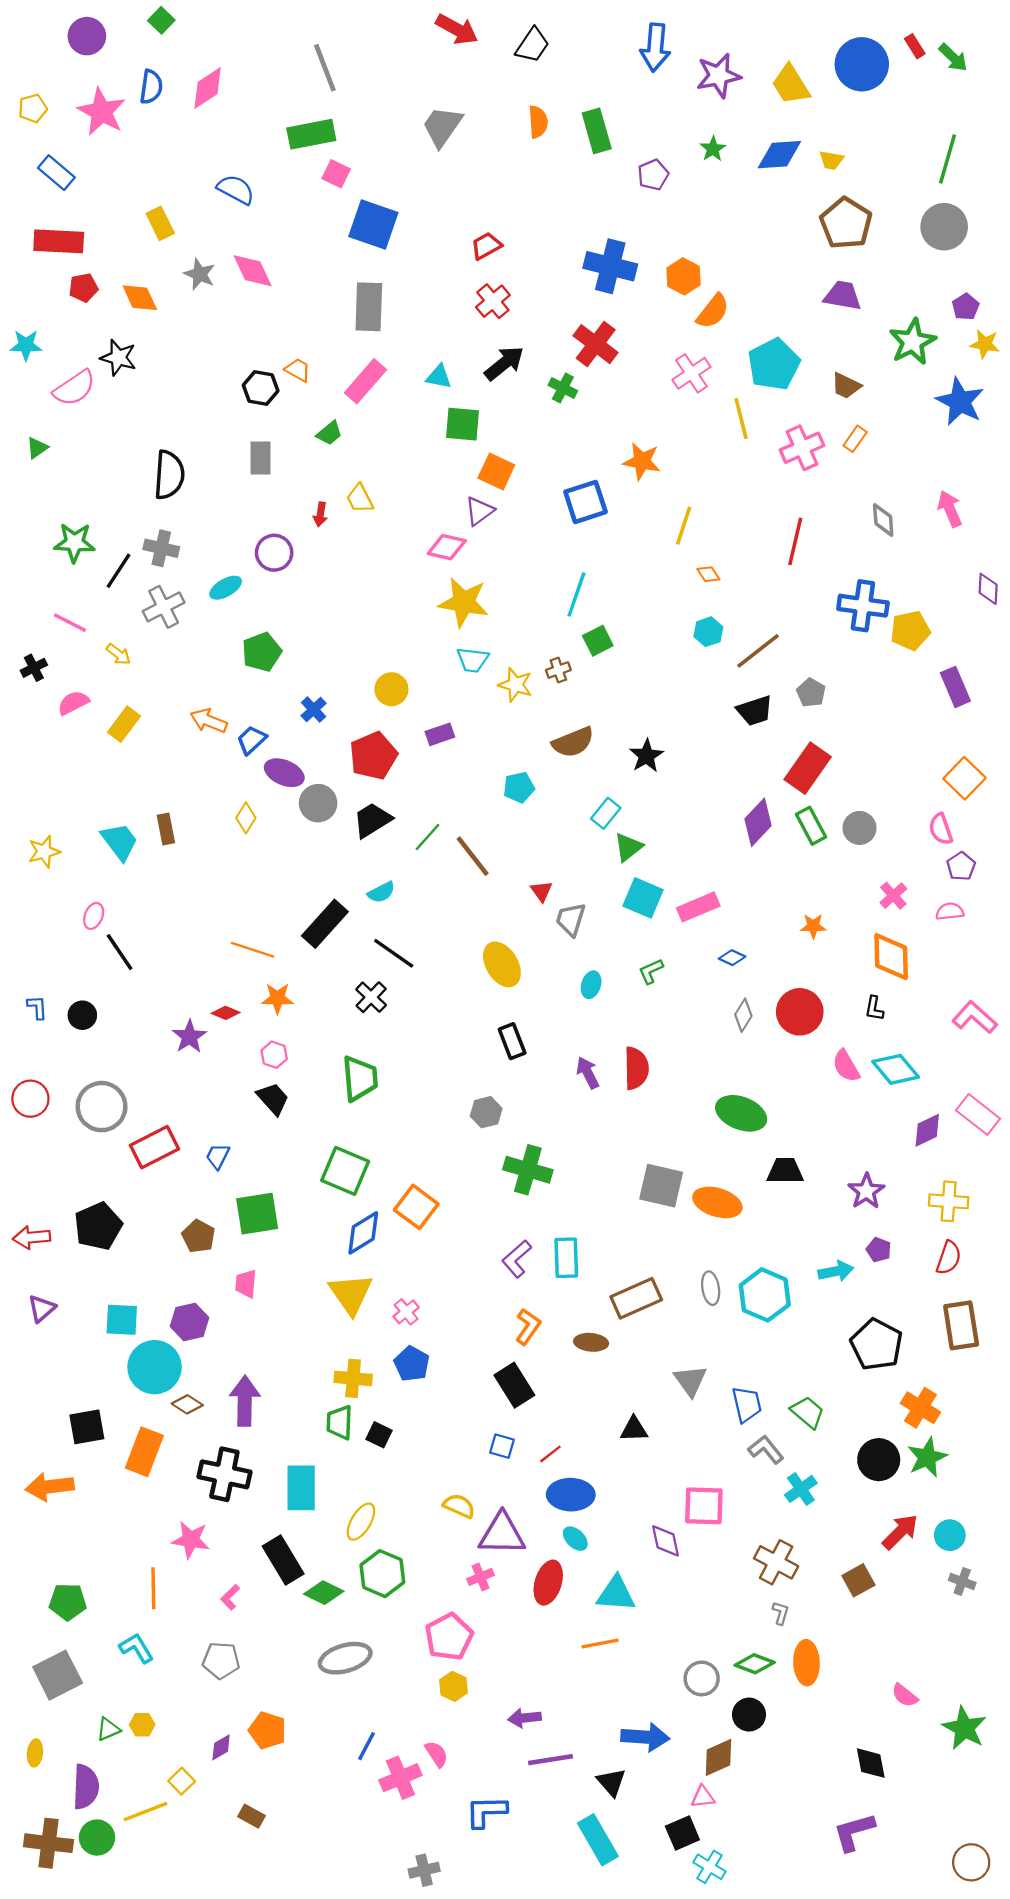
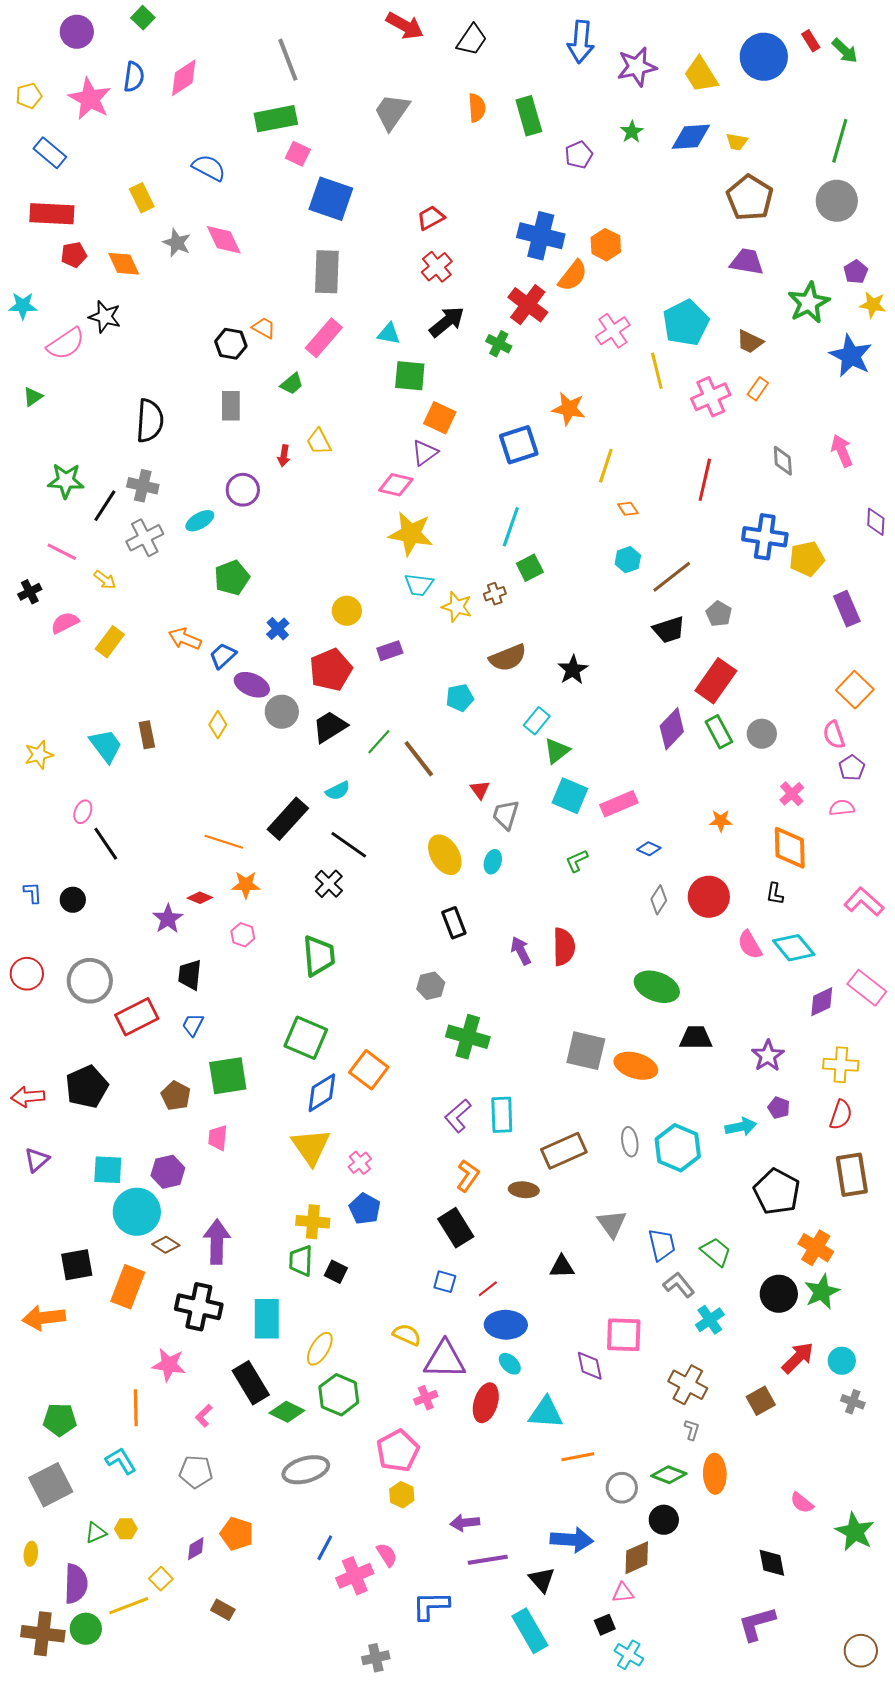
orange semicircle: (713, 311) -> (573, 276), moved
cyan ellipse: (591, 985) -> (493, 862), moved
black trapezoid: (273, 1099) -> (190, 975), moved, turned -132
orange line: (600, 1643) -> (578, 1457), moved
black square: (682, 1833) -> (605, 1625), size x0.7

